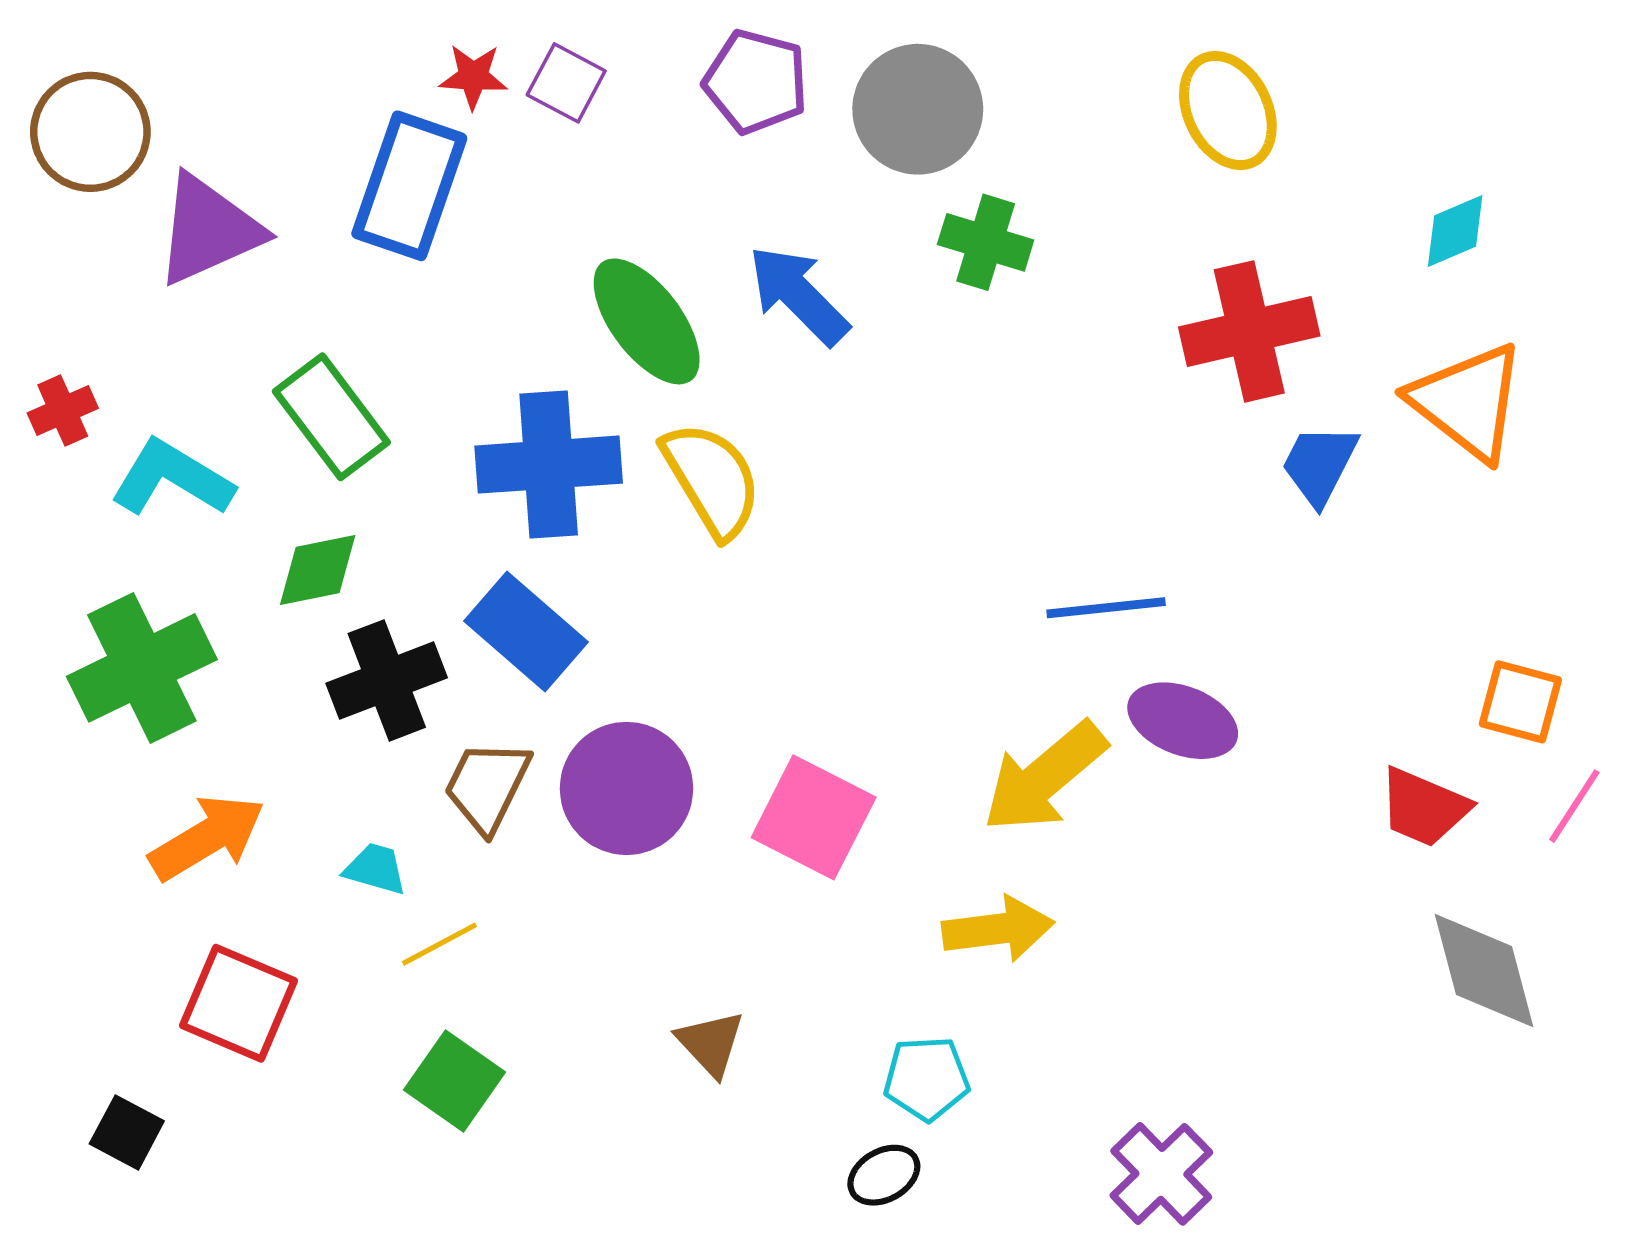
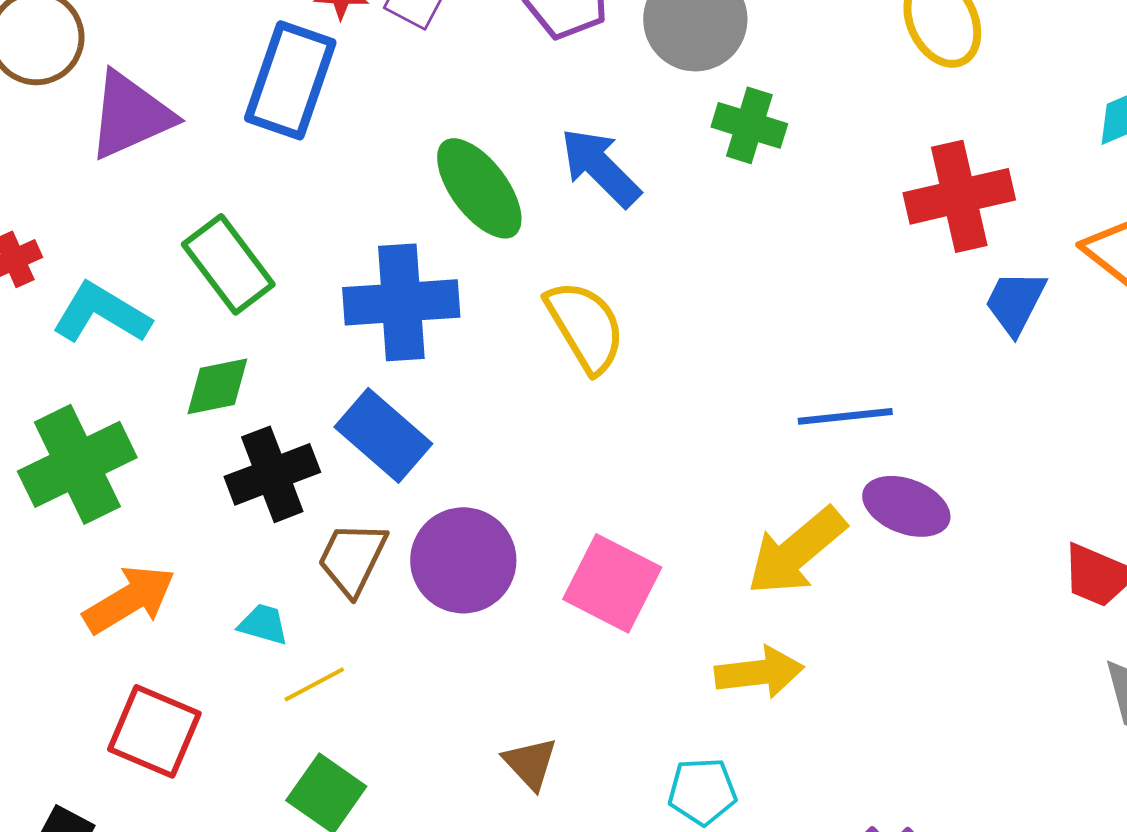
yellow semicircle: (712, 480) -> (585, 326), moved

